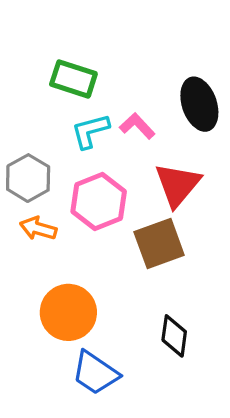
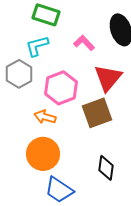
cyan L-shape: (90, 131) -> (37, 46), moved
orange arrow: (38, 228) -> (45, 117), moved

